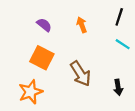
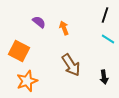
orange arrow: (82, 25) -> (64, 28), moved
orange square: (42, 58) -> (19, 51), moved

